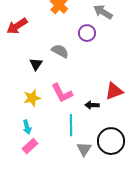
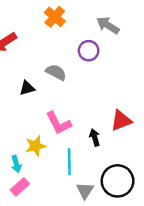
black triangle: (36, 64) -> (27, 88), turned 40
yellow star: (32, 98) -> (36, 146), moved
black arrow: (92, 105) -> (95, 137), turned 72

